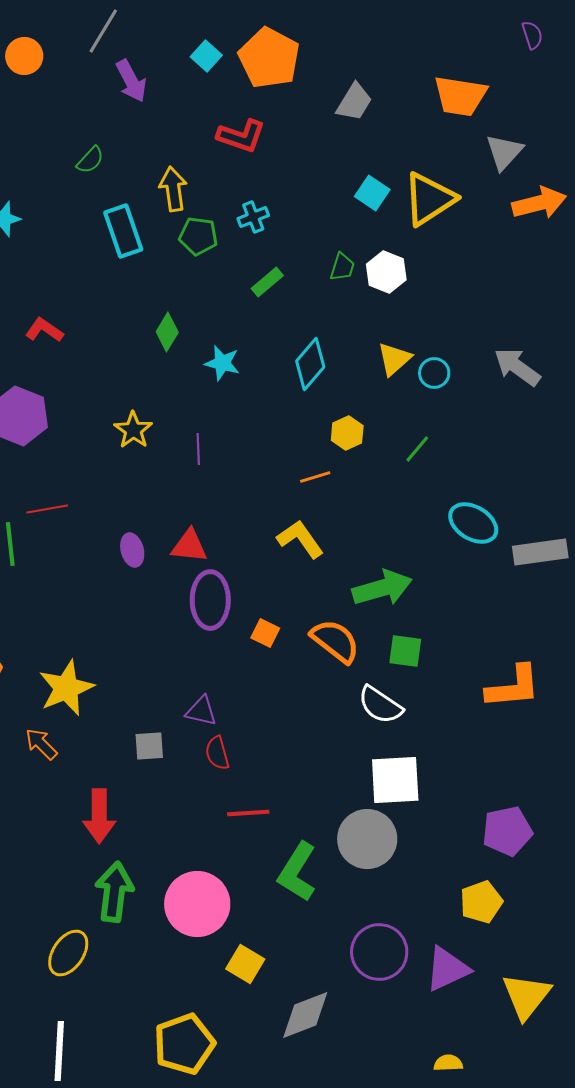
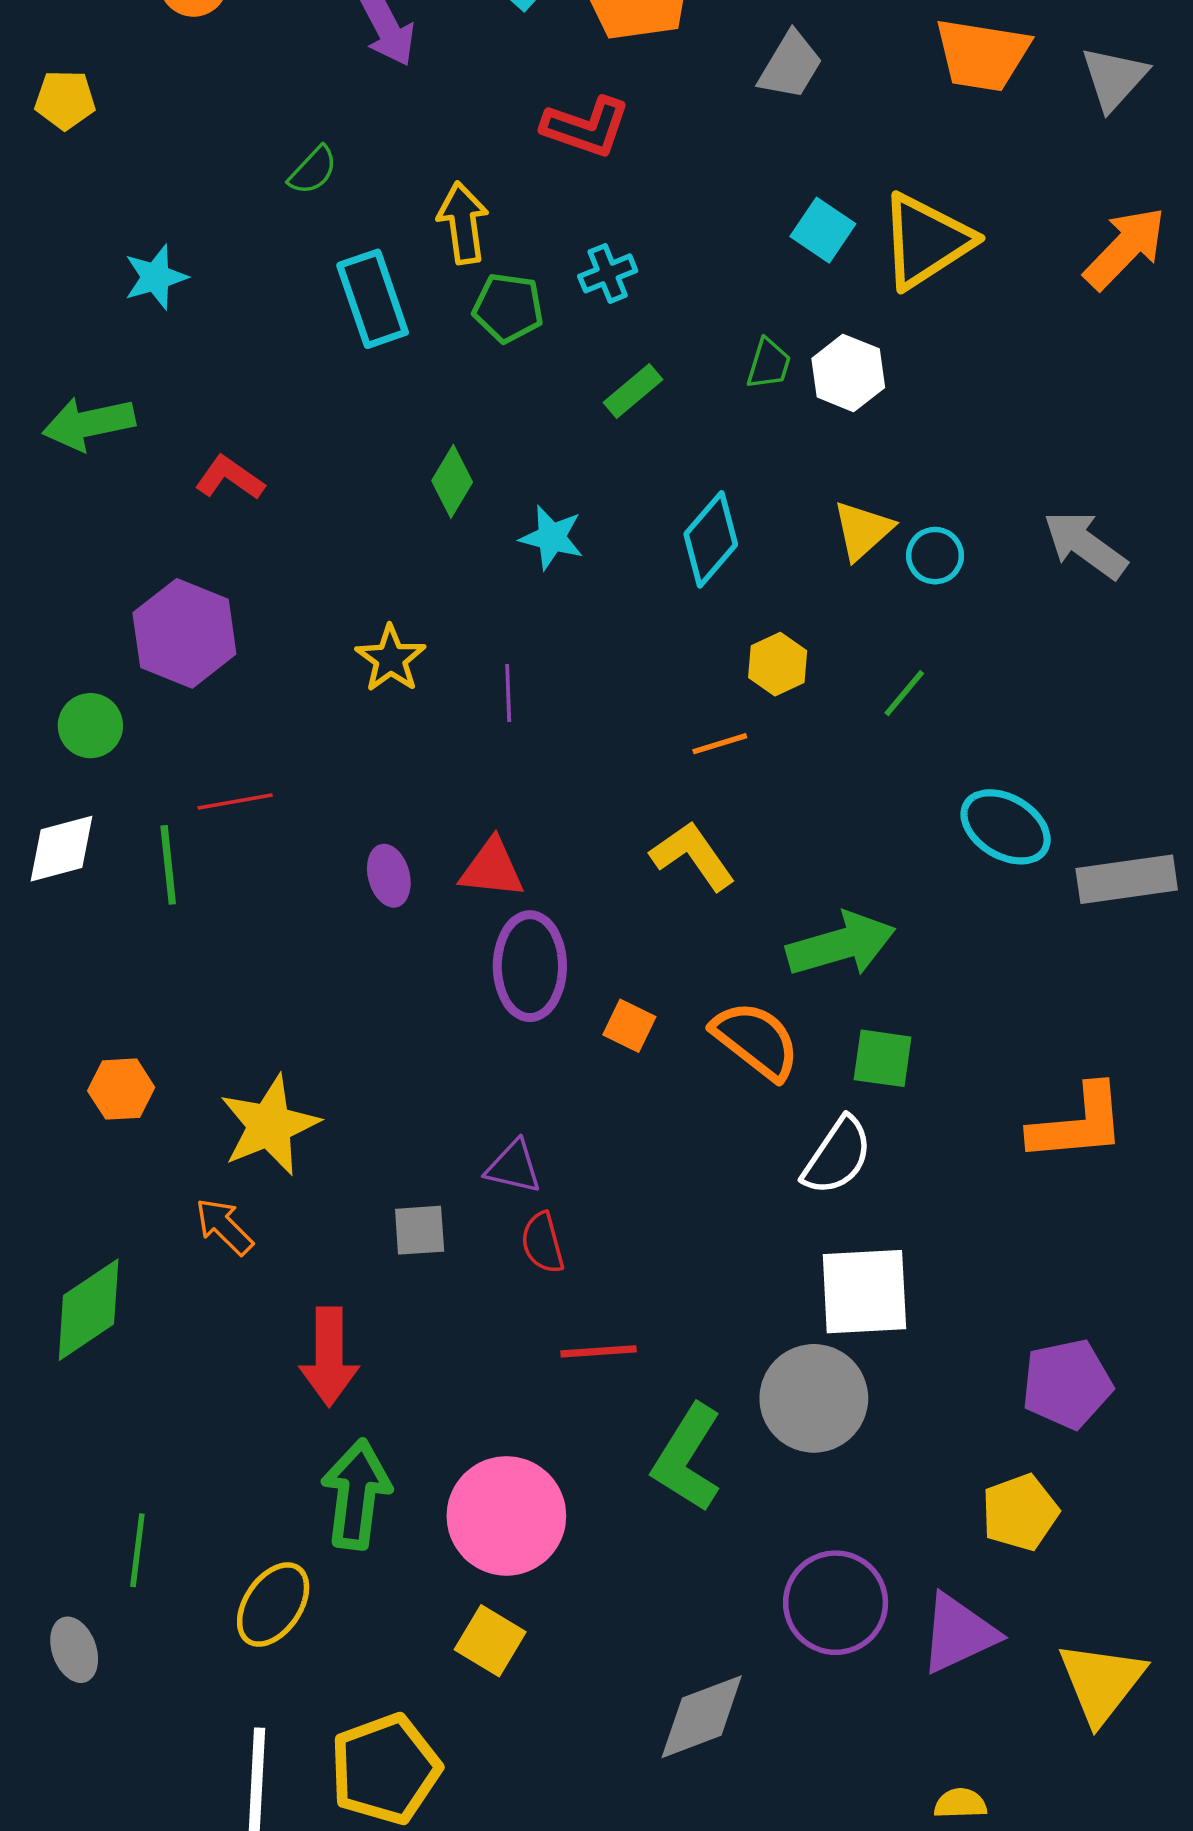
gray triangle: (504, 152) -> (1114, 78), moved
orange arrow: (539, 203) -> (1125, 248), turned -32
white semicircle: (380, 705) -> (837, 1156), turned -90
yellow square: (245, 964) -> (490, 1641), moved
yellow pentagon: (184, 1044) -> (385, 1769), moved

